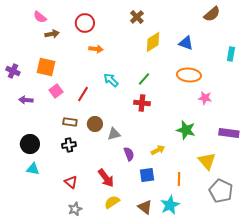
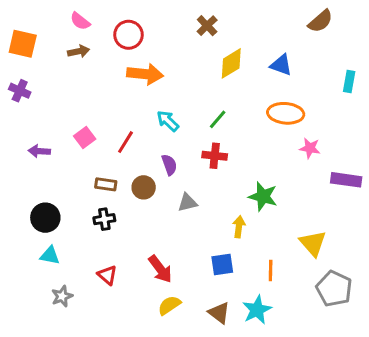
pink semicircle: (40, 17) -> (80, 21), moved
orange arrow: (96, 49) -> (145, 74), size x1.6
orange square: (46, 67) -> (23, 44), moved
purple cross: (13, 71) -> (20, 91), moved
green star: (186, 130) -> (263, 196), moved
purple rectangle: (229, 133) -> (346, 180), moved
gray triangle: (114, 134) -> (187, 203), moved
yellow arrow: (158, 150) -> (239, 227), turned -56
purple semicircle: (129, 154) -> (169, 165), moved
gray star: (75, 209) -> (62, 296), moved

